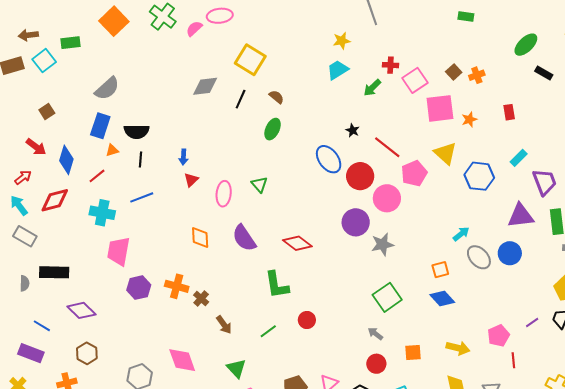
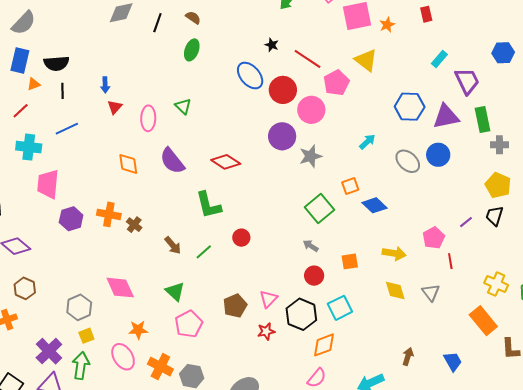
blue hexagon: (479, 176) -> (410, 107), moved
cyan arrow: (461, 234) -> (367, 142), moved
orange square: (440, 270) -> (350, 186), moved
brown arrow: (224, 325) -> (173, 245), moved

